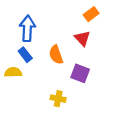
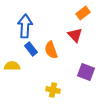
blue rectangle: (25, 55) -> (31, 49), moved
purple square: (80, 73) -> (86, 72), moved

